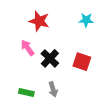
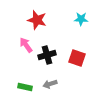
black cross: (50, 58) -> (47, 55), turned 30
gray arrow: (53, 89) -> (50, 84), turned 88

